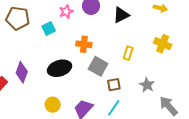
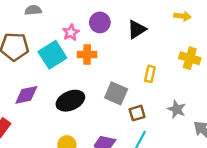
cyan square: (49, 28) -> (52, 55), size x1.6
orange cross: (84, 44) -> (87, 54), moved
purple diamond: (22, 72) -> (26, 95), moved, turned 65

